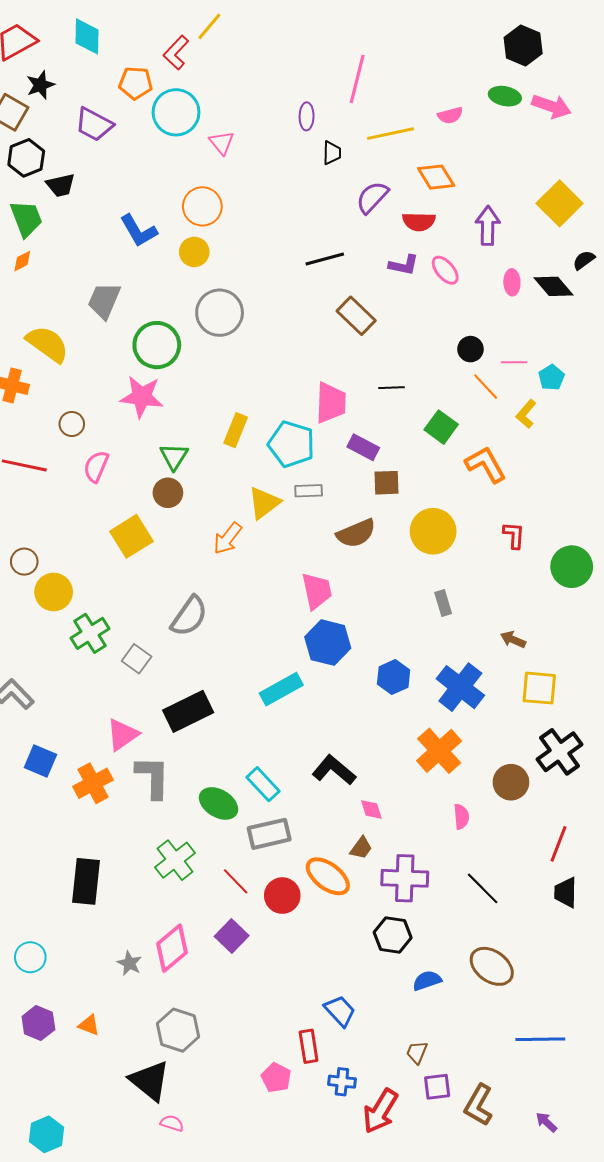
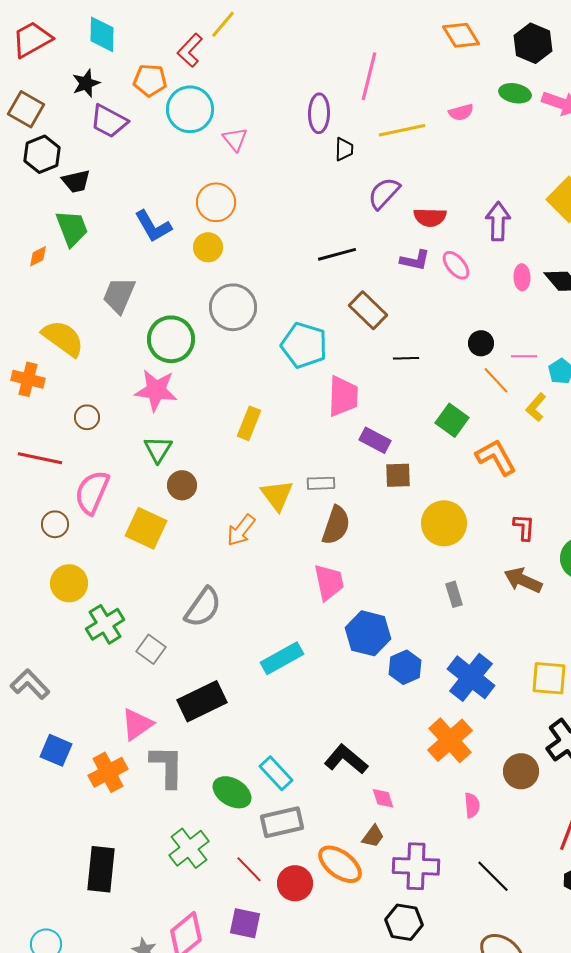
black star: (40, 85) -> (86, 83), moved
purple ellipse: (307, 116) -> (319, 113), size x1.4
orange diamond: (436, 177) -> (461, 35), moved
green trapezoid: (26, 219) -> (72, 228), moved
black line: (392, 388) -> (406, 358), moved
cyan pentagon: (291, 444) -> (304, 345), moved
green triangle: (174, 456) -> (158, 449), moved
pink semicircle: (96, 466) -> (92, 492), moved, size x1.4
yellow triangle: (264, 503) -> (277, 495), turned -30
brown semicircle: (356, 533) -> (336, 525), moved, turned -48
yellow square: (131, 536) -> (146, 528), turned -33
brown circle: (24, 562) -> (55, 524), moved
brown arrow: (513, 640) -> (523, 580), moved, size x1.5
blue hexagon: (328, 643) -> (368, 633), moved
cyan rectangle: (281, 689) -> (282, 658), moved
purple square: (232, 936) -> (245, 923), turned -32

